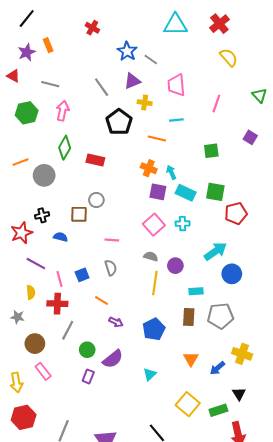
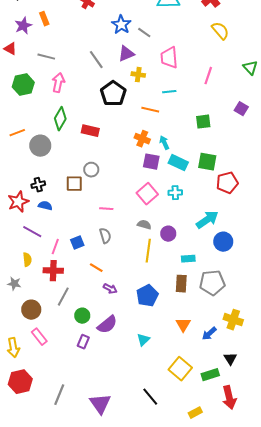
blue semicircle: (61, 237) -> (45, 206), moved
pink line: (59, 279) -> (55, 247), turned 35

